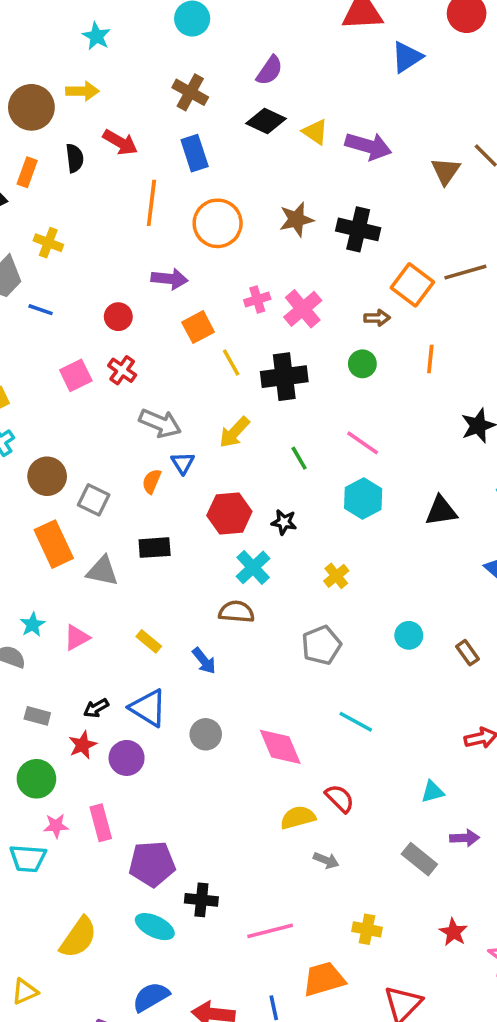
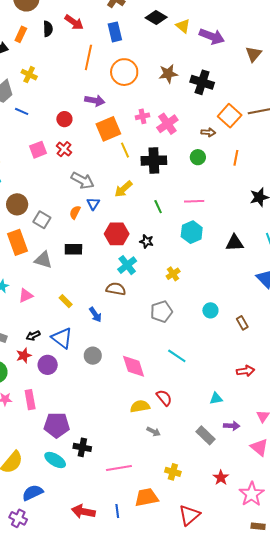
orange square: (198, 327) -> (108, 129), size x1.4
pink line: (363, 443) -> (194, 201), turned -42
blue semicircle: (151, 997) -> (33, 493), moved

